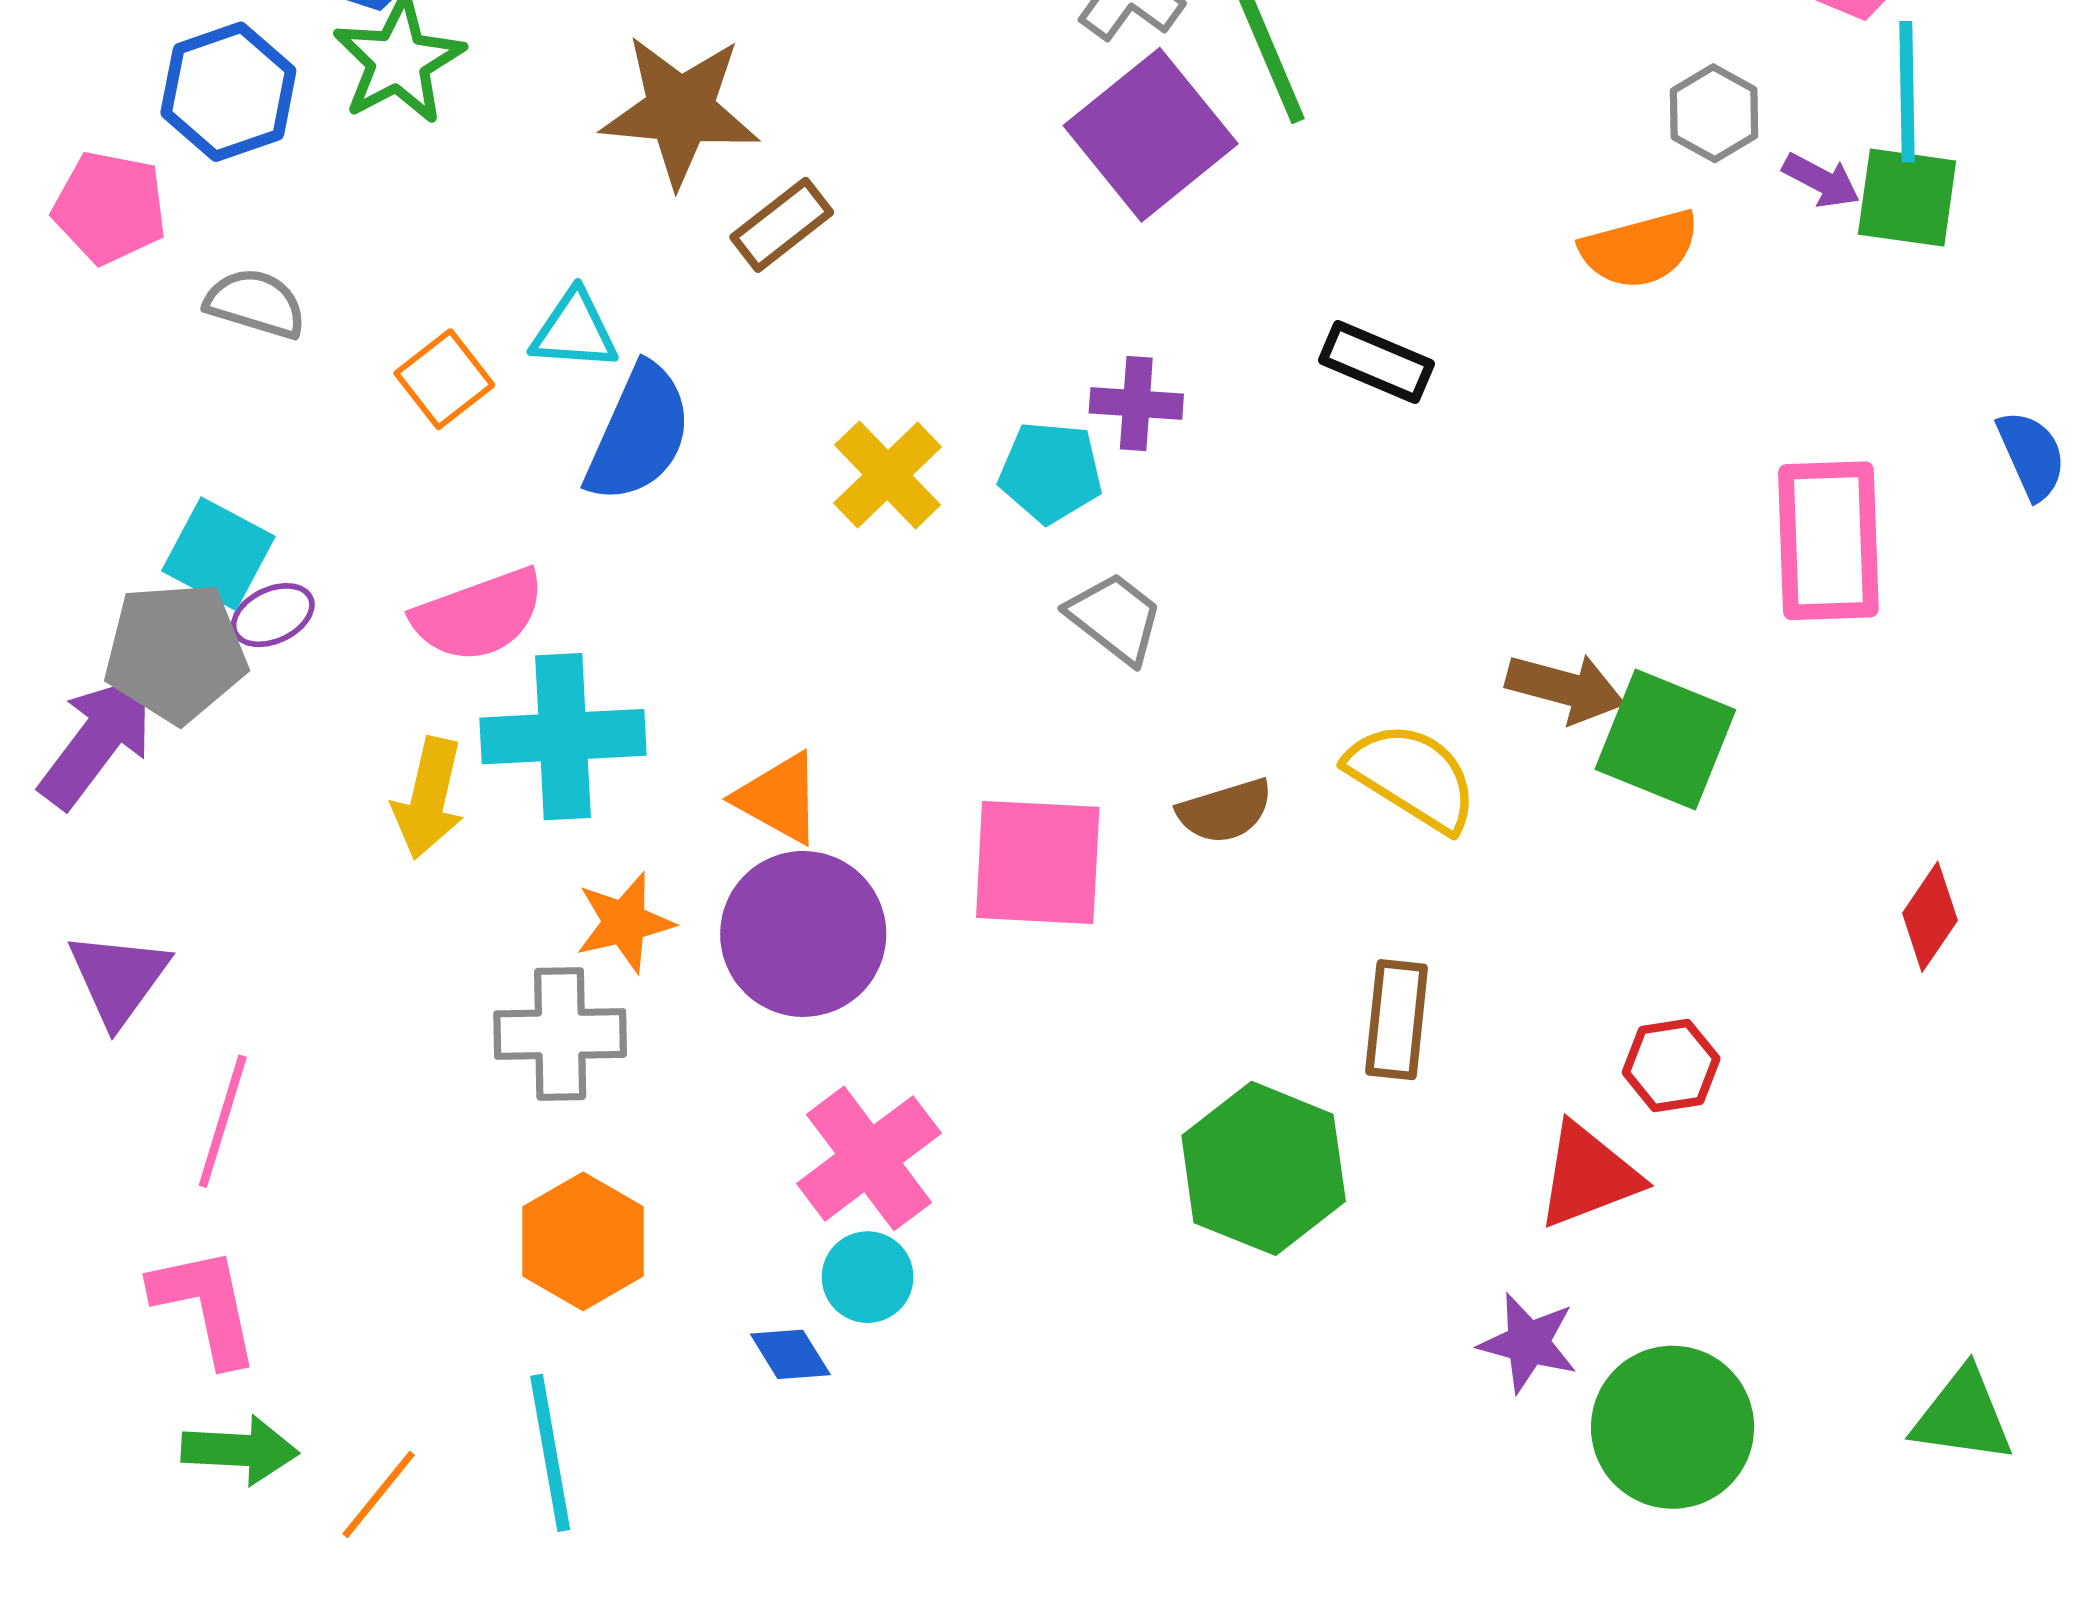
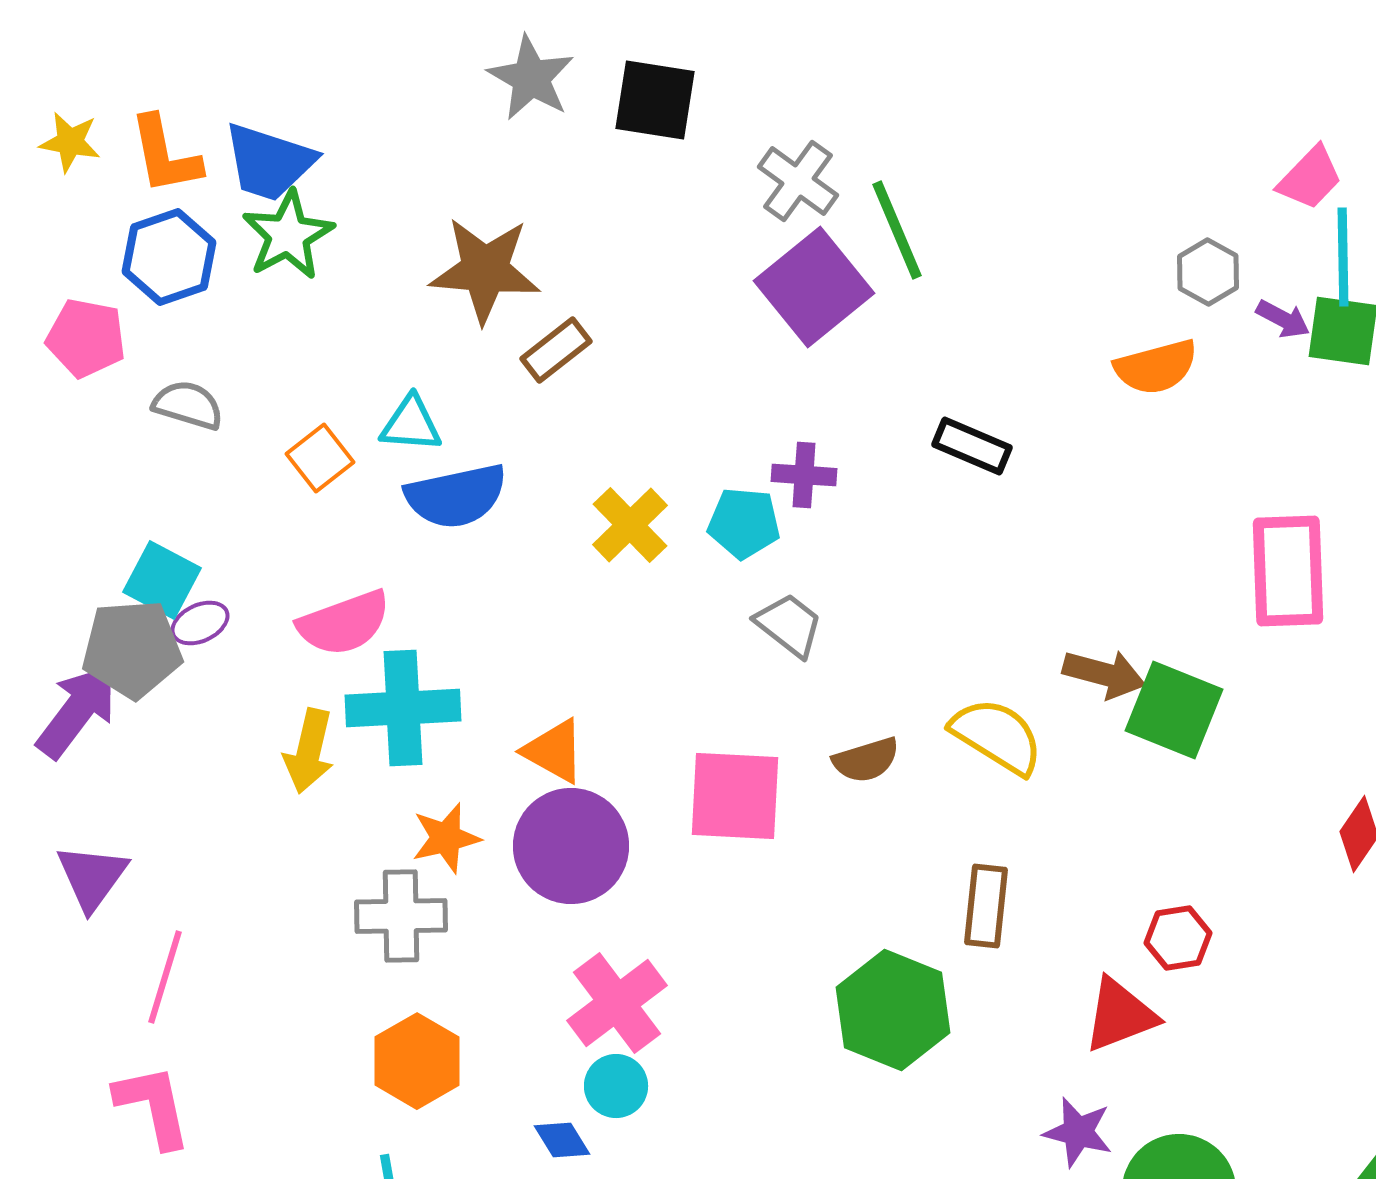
blue semicircle: (639, 434) -> (456, 496), turned 54

